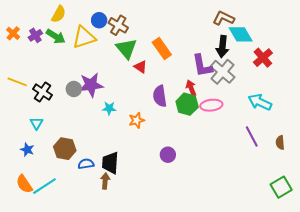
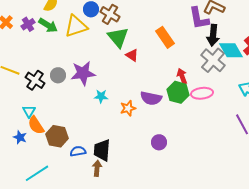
cyan diamond: (241, 34) -> (231, 50), moved
orange rectangle: (162, 49) -> (165, 37), moved
purple L-shape: (202, 66) -> (199, 18), moved
gray circle: (74, 89) -> (58, 75), moved
purple semicircle: (160, 96) -> (151, 98), moved, turned -70
orange semicircle: (24, 184) -> (36, 125), moved

